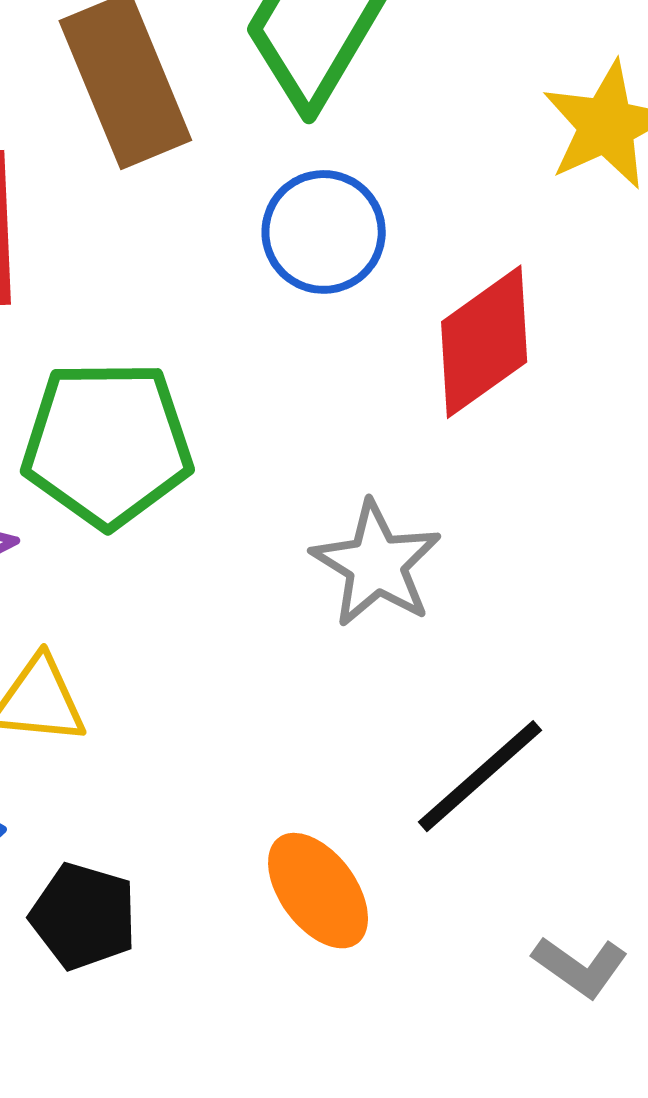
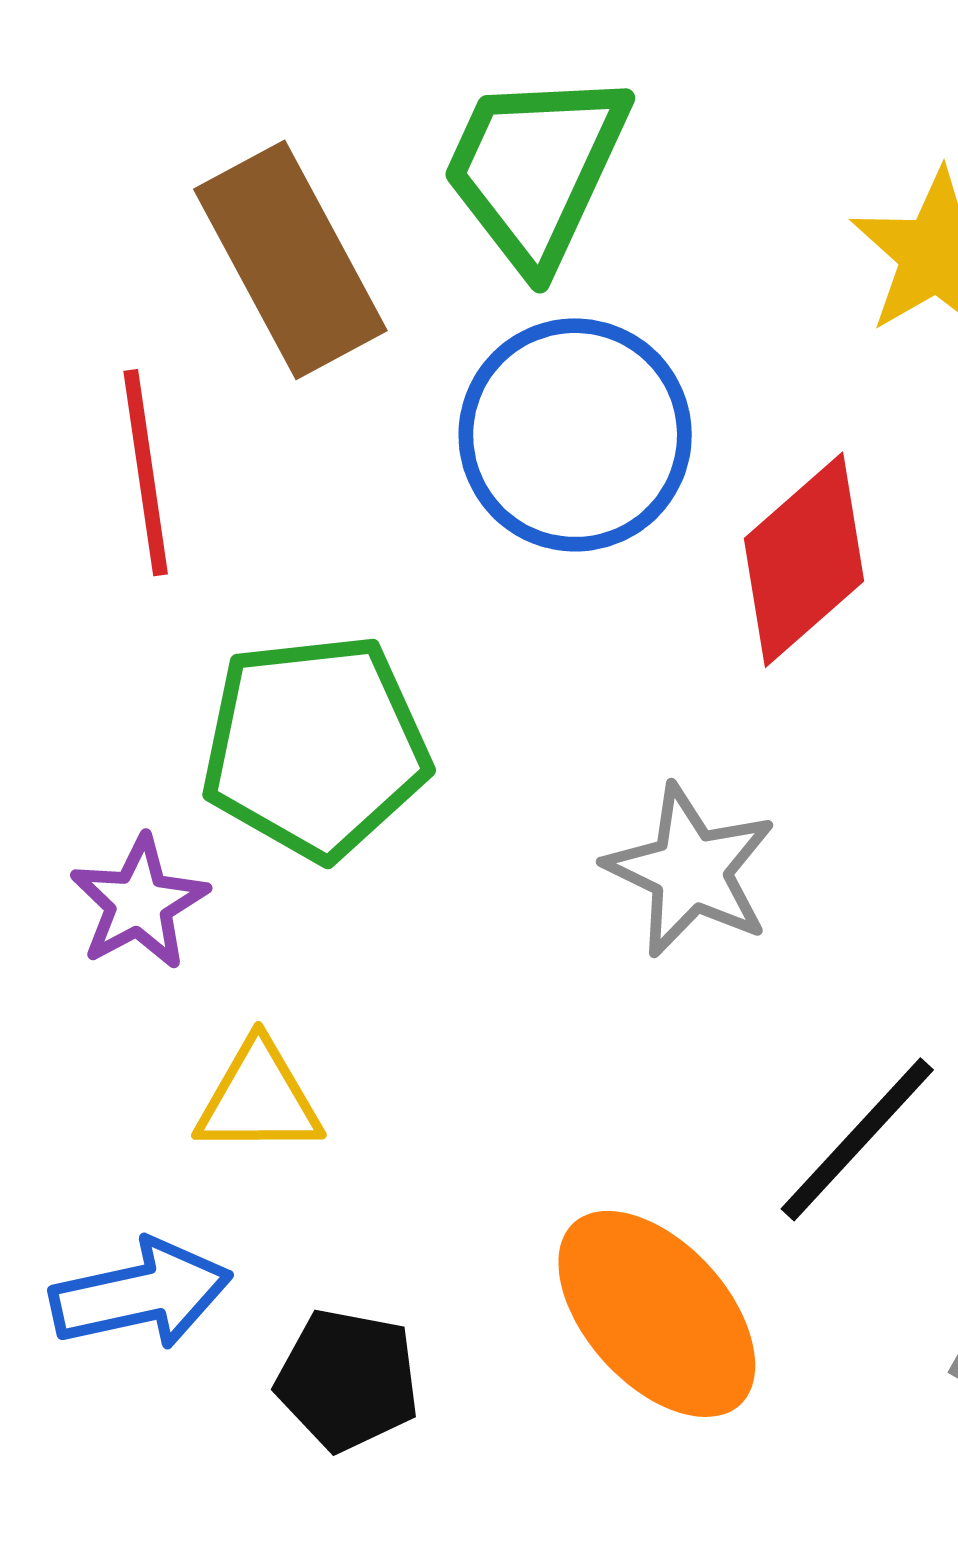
blue circle: (324, 232) -> (575, 435), size x1.4
orange ellipse: (318, 891) -> (657, 1314), size x1.4

